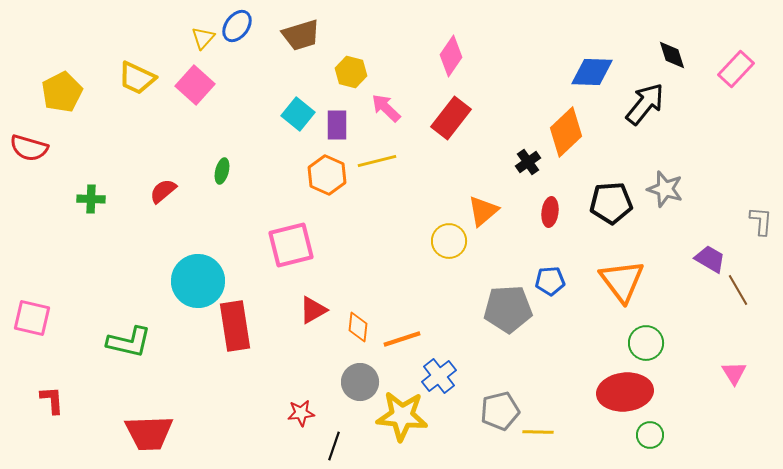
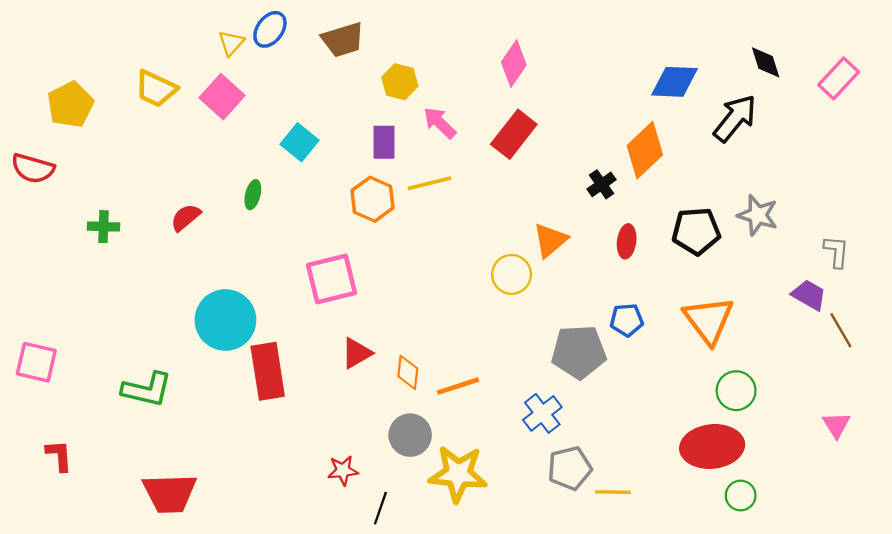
cyan square: (298, 114) -> (300, 142), moved
gray L-shape: (761, 221) -> (836, 252), moved
blue cross: (439, 376) -> (542, 413), moved

